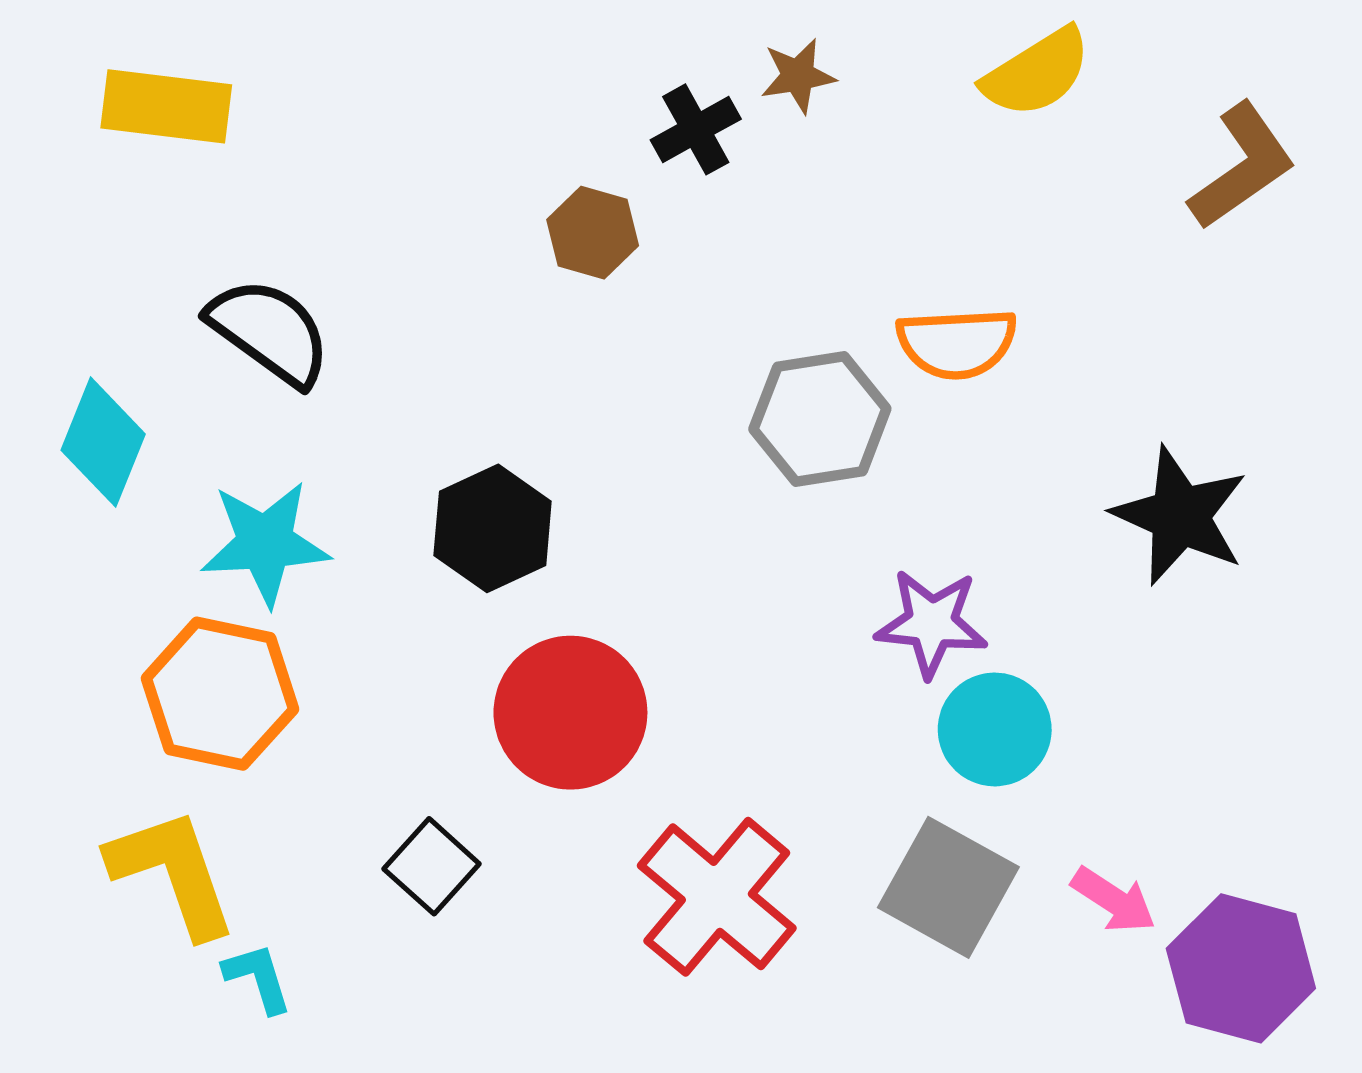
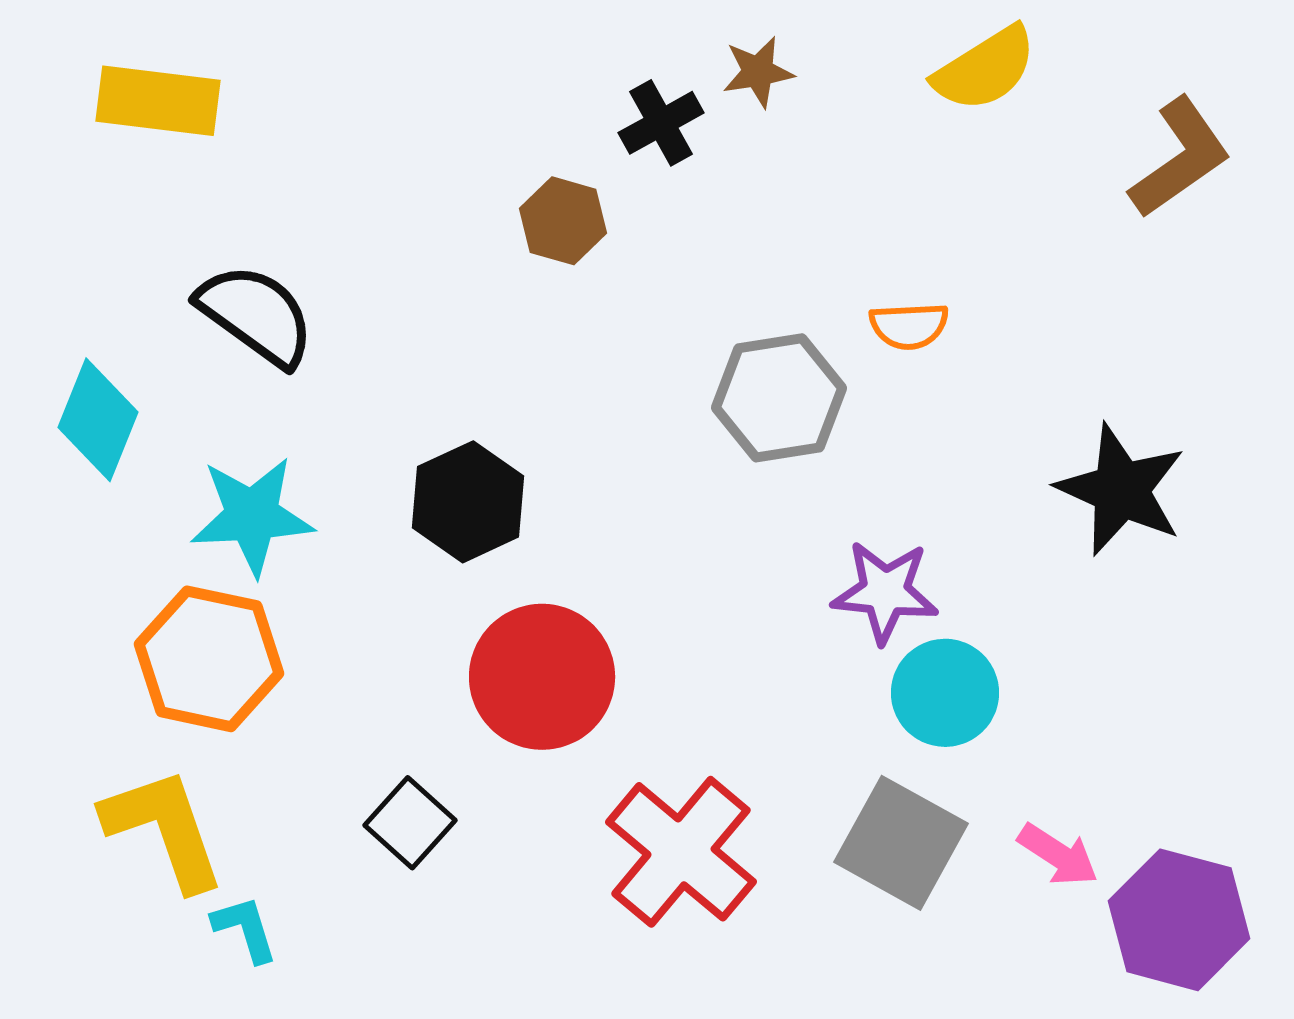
orange semicircle: (957, 343) -> (909, 326), size x0.7

